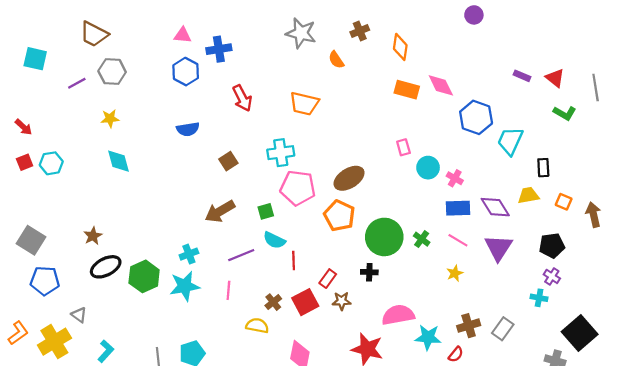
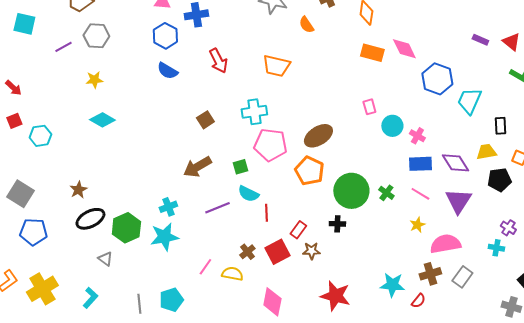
blue semicircle: (188, 129) -> (167, 71), moved, turned 40
cyan diamond: (118, 161) -> (102, 120), turned -45
cyan hexagon: (51, 163) -> (40, 136), moved
black pentagon: (552, 246) -> (499, 180), moved
pink line: (228, 290) -> (205, 267), moved, turned 30
gray triangle: (79, 315) -> (105, 259), moved
pink semicircle: (398, 315) -> (445, 244), moved

